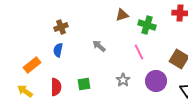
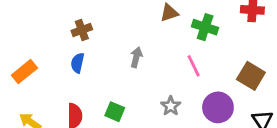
gray arrow: (99, 46) -> (136, 57), turned 64
orange rectangle: (32, 65) -> (24, 72), moved
green square: (84, 84) -> (115, 112), turned 32

